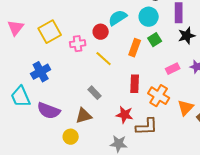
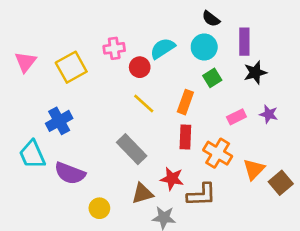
pink cross: (78, 44) -> (114, 48), moved
orange rectangle: (135, 48) -> (185, 102), moved
gray rectangle: (95, 93) -> (132, 149), size x1.6
brown triangle: (84, 116) -> (142, 193), moved

